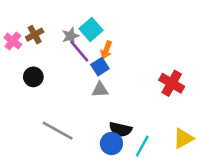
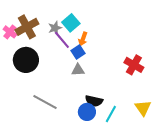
brown cross: (35, 35) -> (27, 27), size x1.6
black circle: (33, 77) -> (26, 60), size x1.6
yellow triangle: (183, 138) -> (143, 108), turned -36

